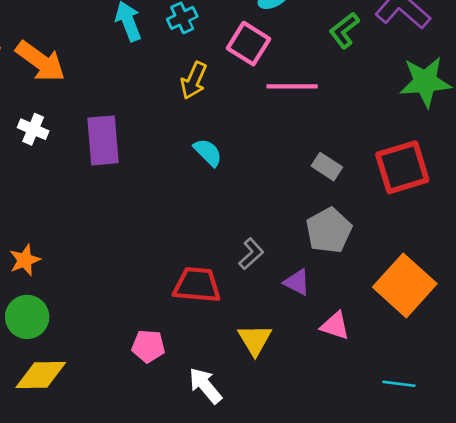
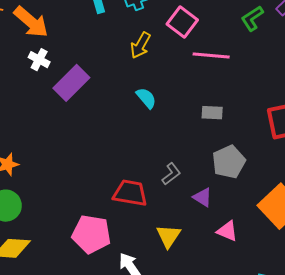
white cross: (33, 129) -> (39, 60), moved
purple rectangle: (103, 140) -> (71, 83), turned 45
gray rectangle: (327, 167) -> (212, 113), moved, turned -35
pink pentagon: (148, 346) -> (91, 234), size x1.6

